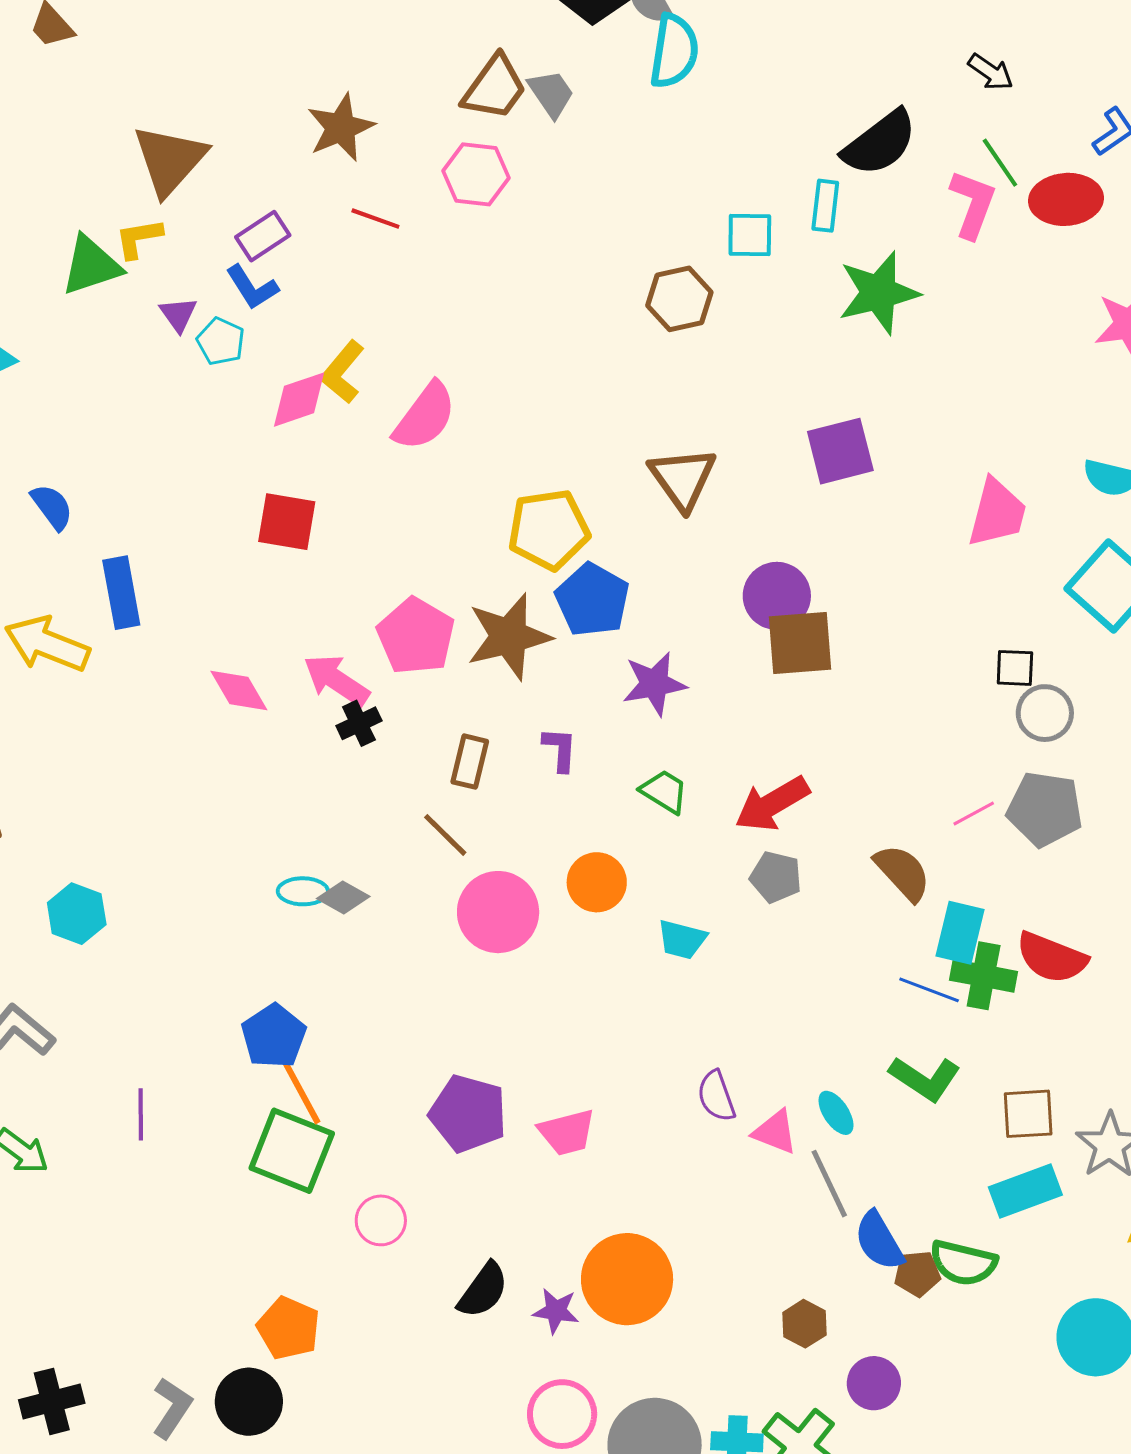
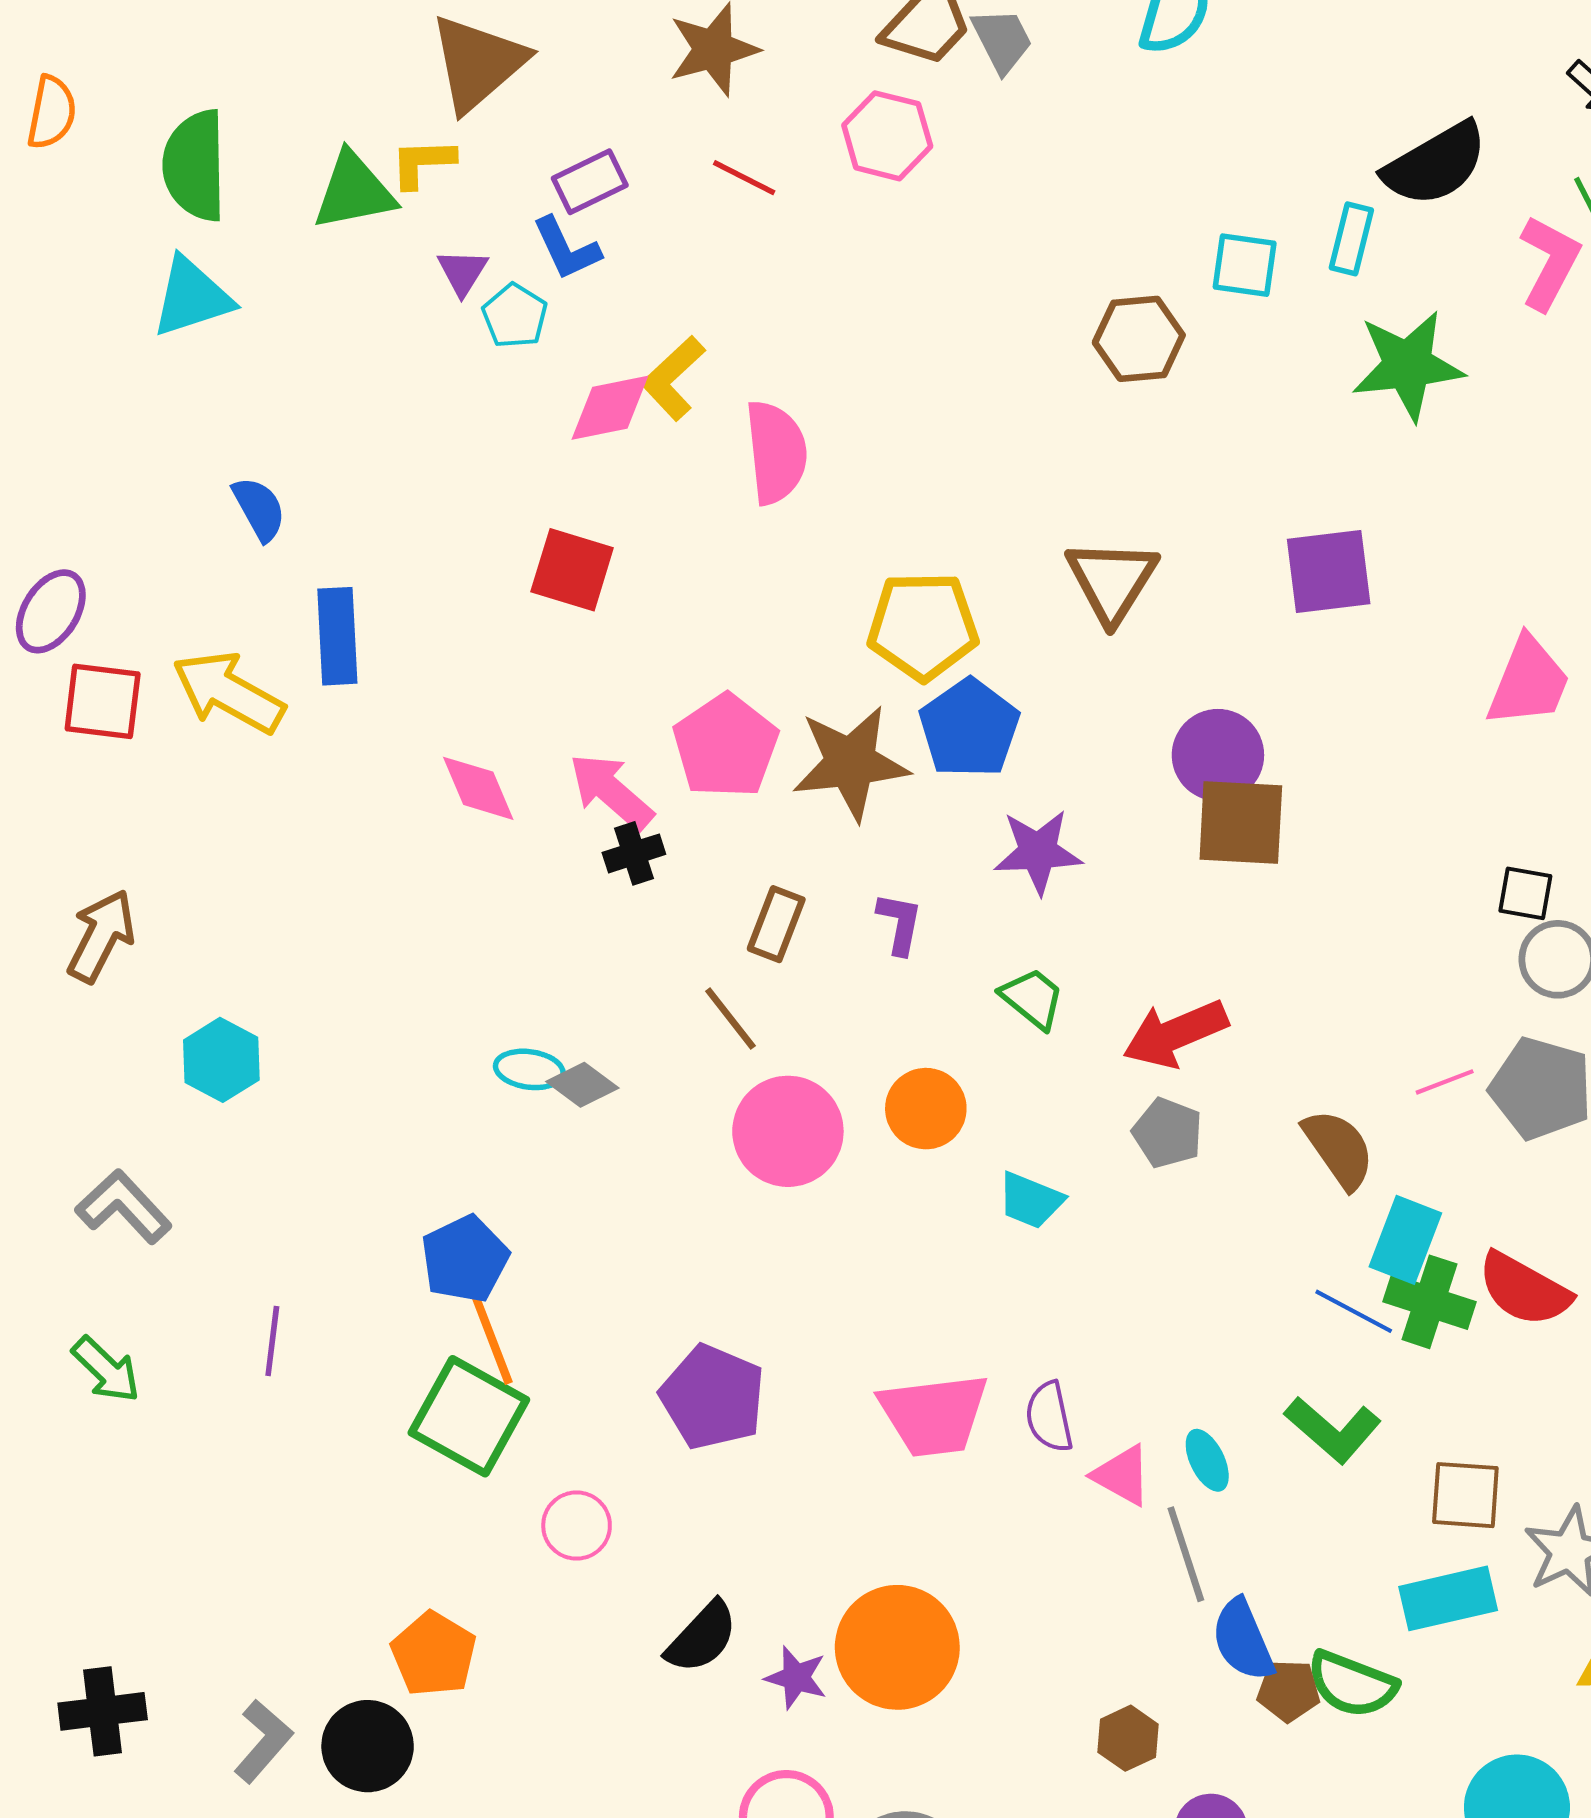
pink semicircle: (425, 416) -> (776, 452), turned -50
pink trapezoid: (567, 1132) -> (934, 1415), moved, size x1.4

